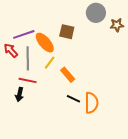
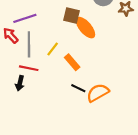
orange ellipse: (45, 43) -> (85, 28), moved
orange semicircle: (91, 103) -> (98, 93), turned -120

